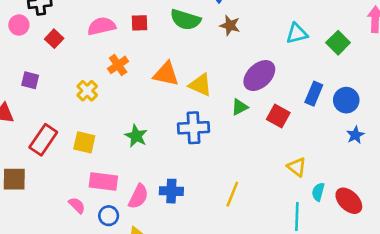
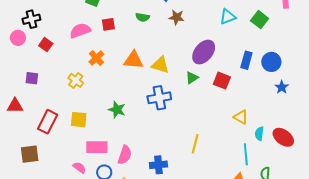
green semicircle: (185, 20) -> (143, 17), size x0.6
blue cross: (171, 191) -> (158, 165), moved

